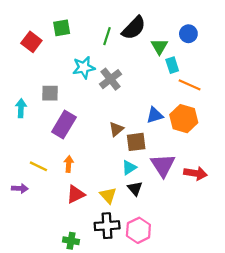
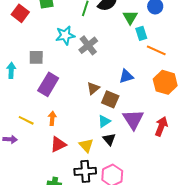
orange hexagon: (184, 119) -> (165, 82), moved
brown square: (136, 142) -> (110, 99), turned 30
red arrow: (195, 173) -> (161, 126), turned -78

